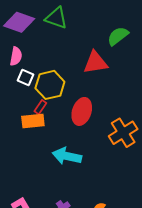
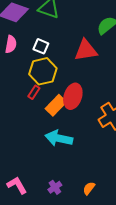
white square: (25, 77) -> (41, 46), moved
orange rectangle: (33, 121) -> (56, 105), moved, turned -40

